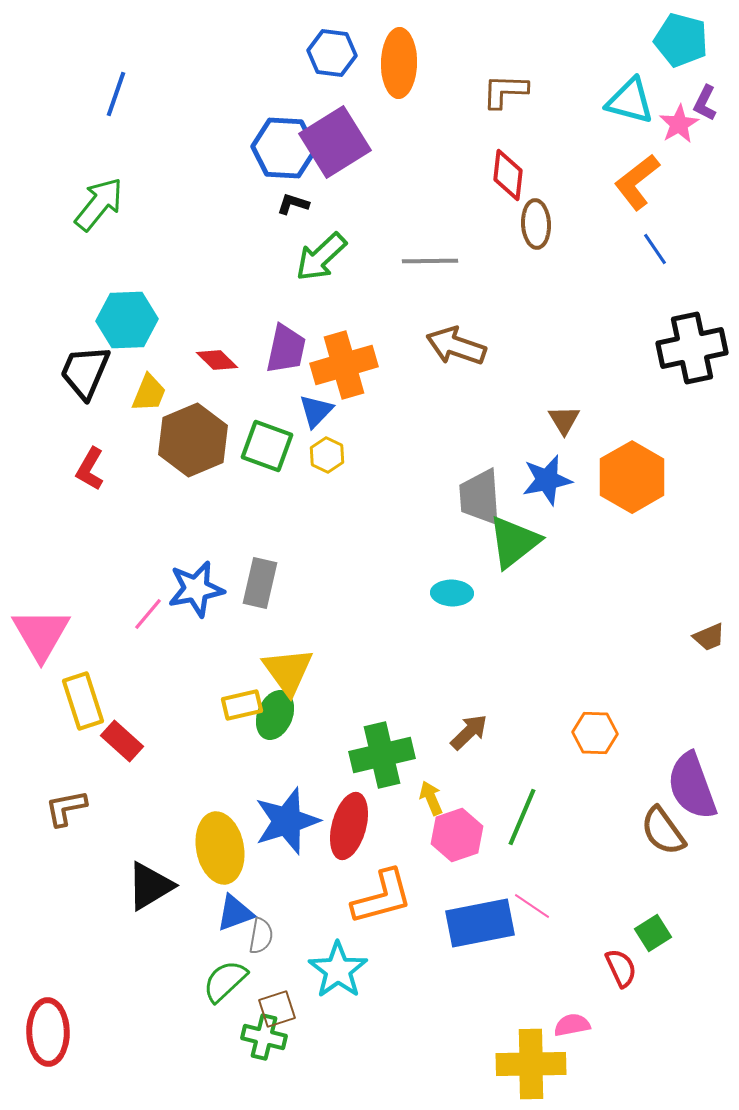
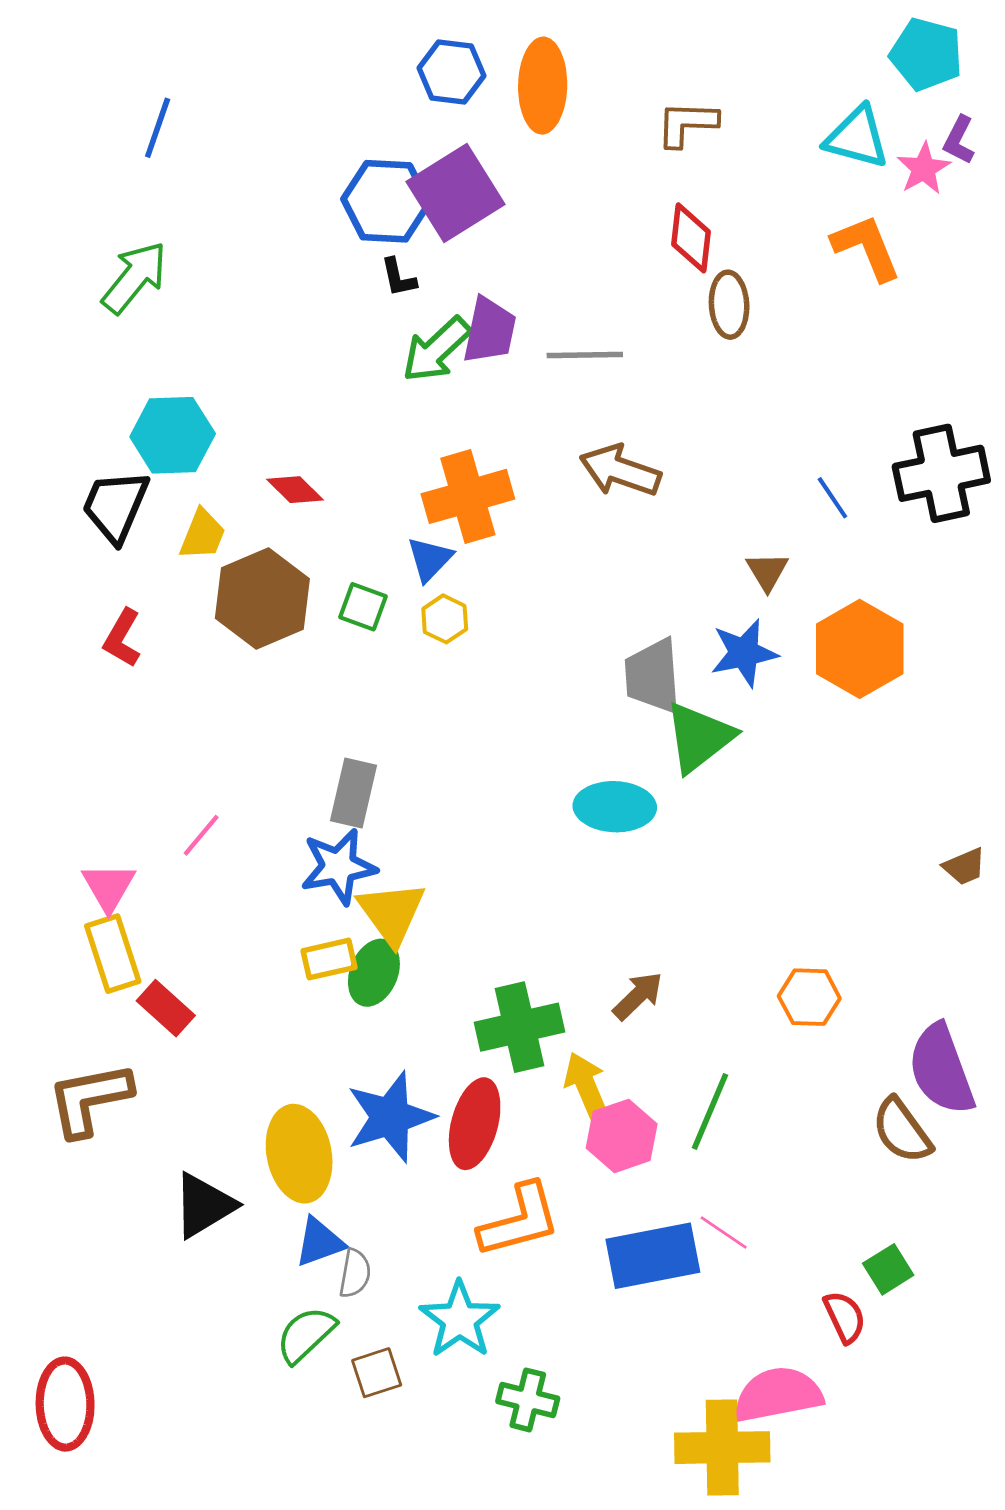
orange L-shape: (637, 182) -> (866, 247), turned 106
black L-shape: (293, 204) -> (398, 277), turned -120
blue line: (655, 249) -> (832, 498), moved
purple trapezoid: (286, 349) -> (490, 330), moved
green square: (267, 446) -> (363, 607), size x0.7
blue star: (196, 589) -> (339, 867), moved
cyan ellipse: (452, 593) -> (615, 807), size x1.4
pink triangle: (41, 634) -> (109, 887), moved, size x0.7
yellow arrow: (431, 798) -> (586, 1086), size x1.4
brown L-shape: (66, 808) -> (90, 1099), size x1.5
pink semicircle: (572, 1025) -> (778, 1394), size x1.8
green cross: (264, 1037) -> (528, 1400), moved

